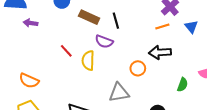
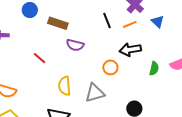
black line: (116, 21) -> (107, 20), moved
yellow semicircle: (88, 61) -> (65, 86), moved
green semicircle: (183, 85) -> (154, 68), moved

